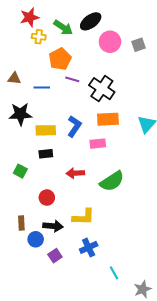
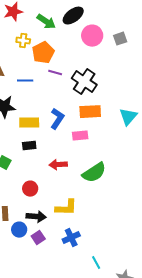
yellow cross: (39, 37) -> (23, 41), moved
purple square: (55, 256) -> (38, 238), moved

